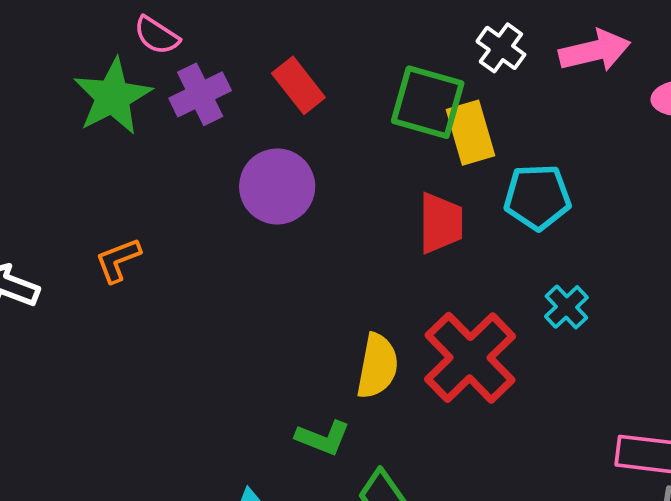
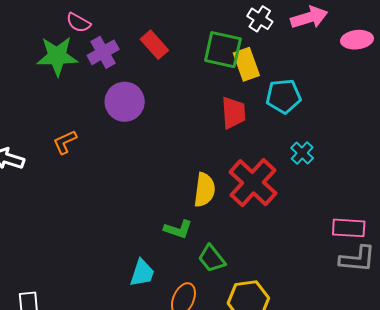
green star: (113, 97) -> (57, 56), turned 30
purple circle: (277, 186) -> (125, 102), moved

